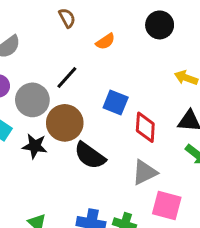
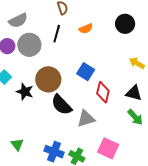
black line: (67, 78) -> (57, 34), moved, turned -36
gray circle: (32, 100) -> (29, 45), moved
gray triangle: (145, 172) -> (86, 119), moved

